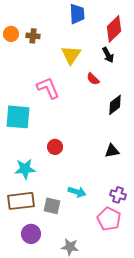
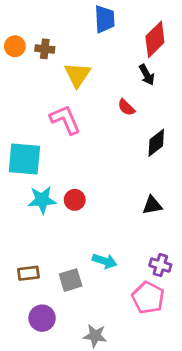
yellow triangle: (71, 55) -> (77, 75), moved
cyan star: (25, 169) -> (42, 200), moved
brown rectangle: (21, 201) -> (28, 273), size x0.6
gray square: (52, 206) -> (71, 280), turned -30

